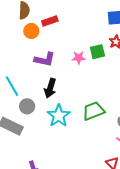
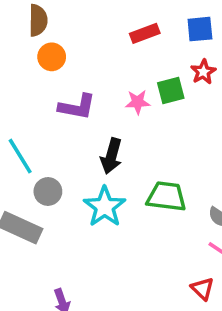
red rectangle: (50, 21) -> (145, 33), moved
black arrow: (50, 88) -> (111, 156), moved
green trapezoid: (93, 111) -> (167, 196), turned 30

